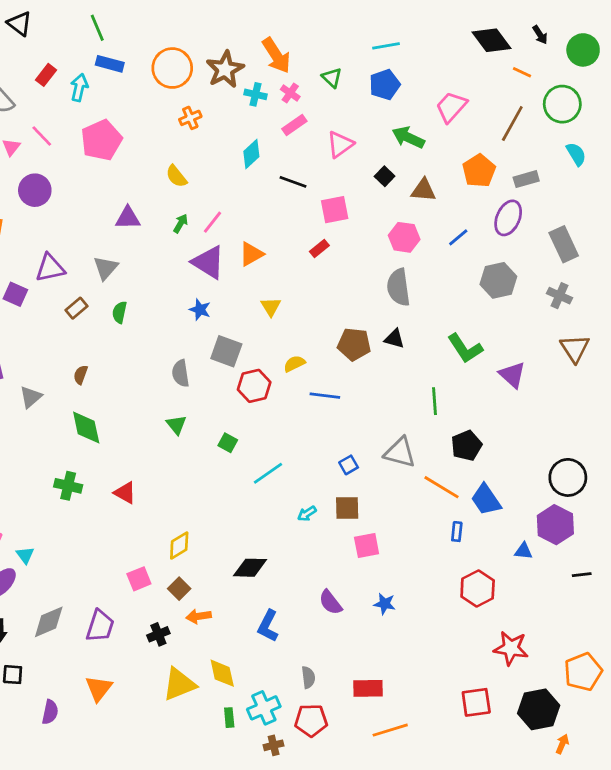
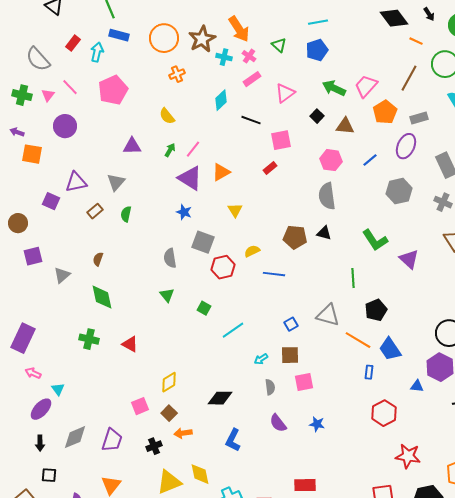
pink trapezoid: (451, 107) -> (366, 86), moved
gray semicircle: (308, 677) -> (270, 387), moved

